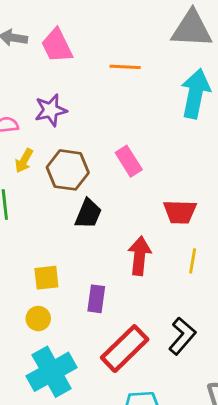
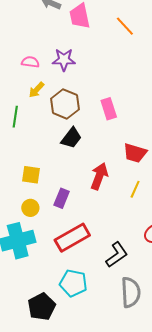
orange line: (125, 67) -> (125, 26), moved, turned 30
yellow circle: (38, 319) -> (30, 208), moved
black L-shape: (182, 336) -> (117, 255), moved

